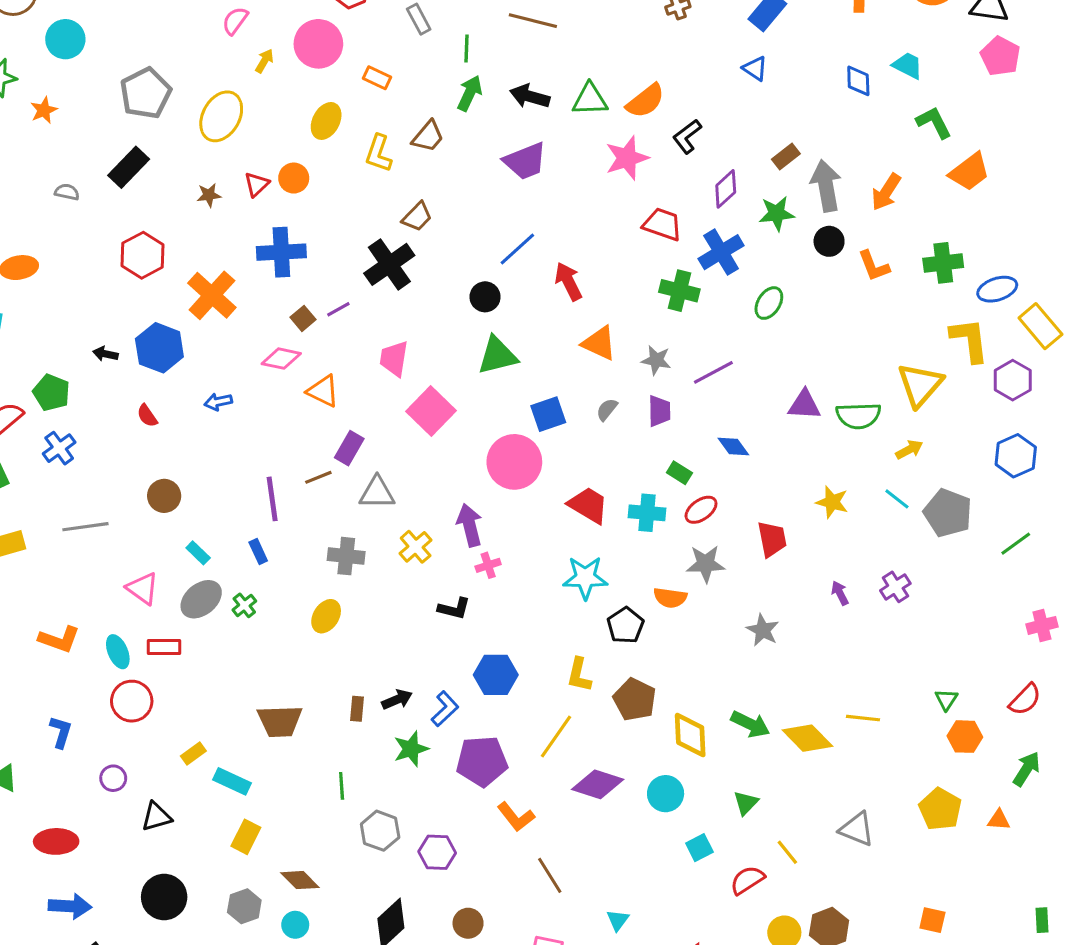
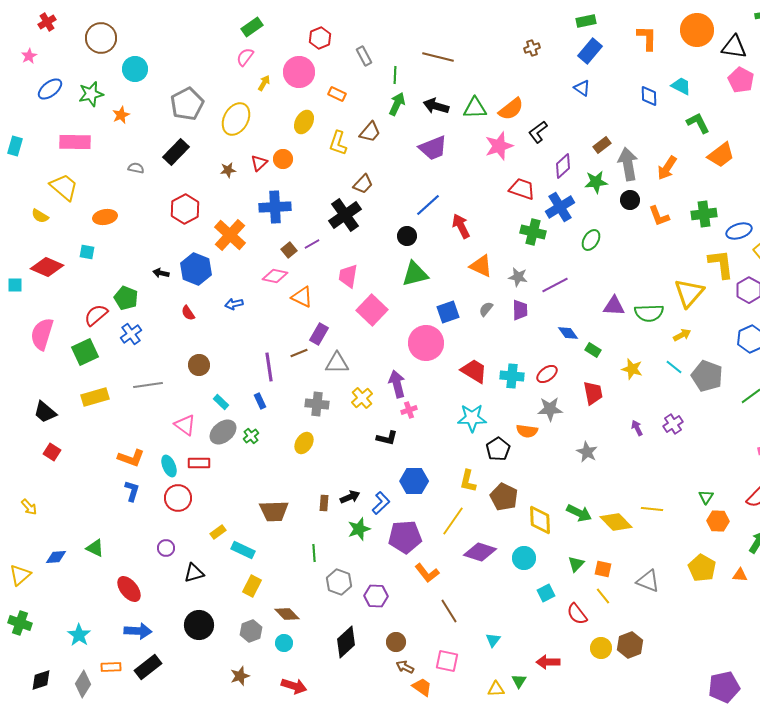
green rectangle: (679, 473) -> (593, 350), moved
blue L-shape: (61, 732) -> (132, 491), moved
red ellipse: (56, 841) -> (129, 589), turned 52
red semicircle: (747, 880) -> (577, 614), turned -95
orange square: (932, 920) -> (603, 569), moved

